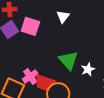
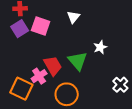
white star: (88, 69) -> (100, 47), moved
red trapezoid: (45, 83) -> (53, 66), moved, turned -140

